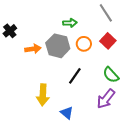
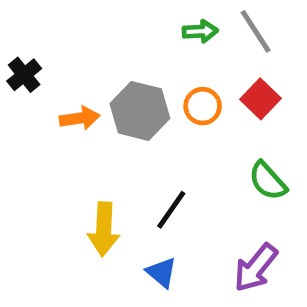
green arrow: (70, 23) -> (200, 31), moved
black line: (75, 76) -> (171, 210), moved
purple arrow: (106, 99) -> (256, 268), moved

